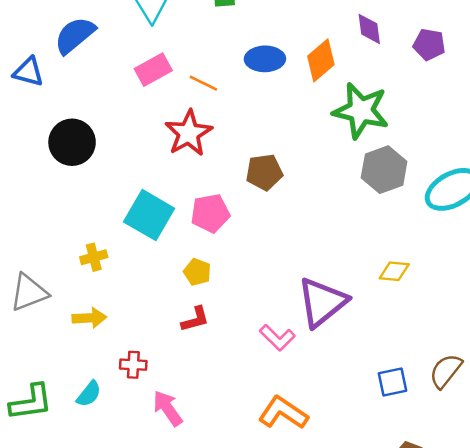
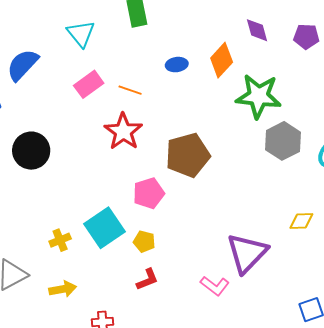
blue ellipse: (265, 59) -> (177, 65), size x0.7
brown pentagon: (264, 172) -> (188, 155), size x1.5
cyan square: (149, 215) -> (104, 228), moved, turned 33

